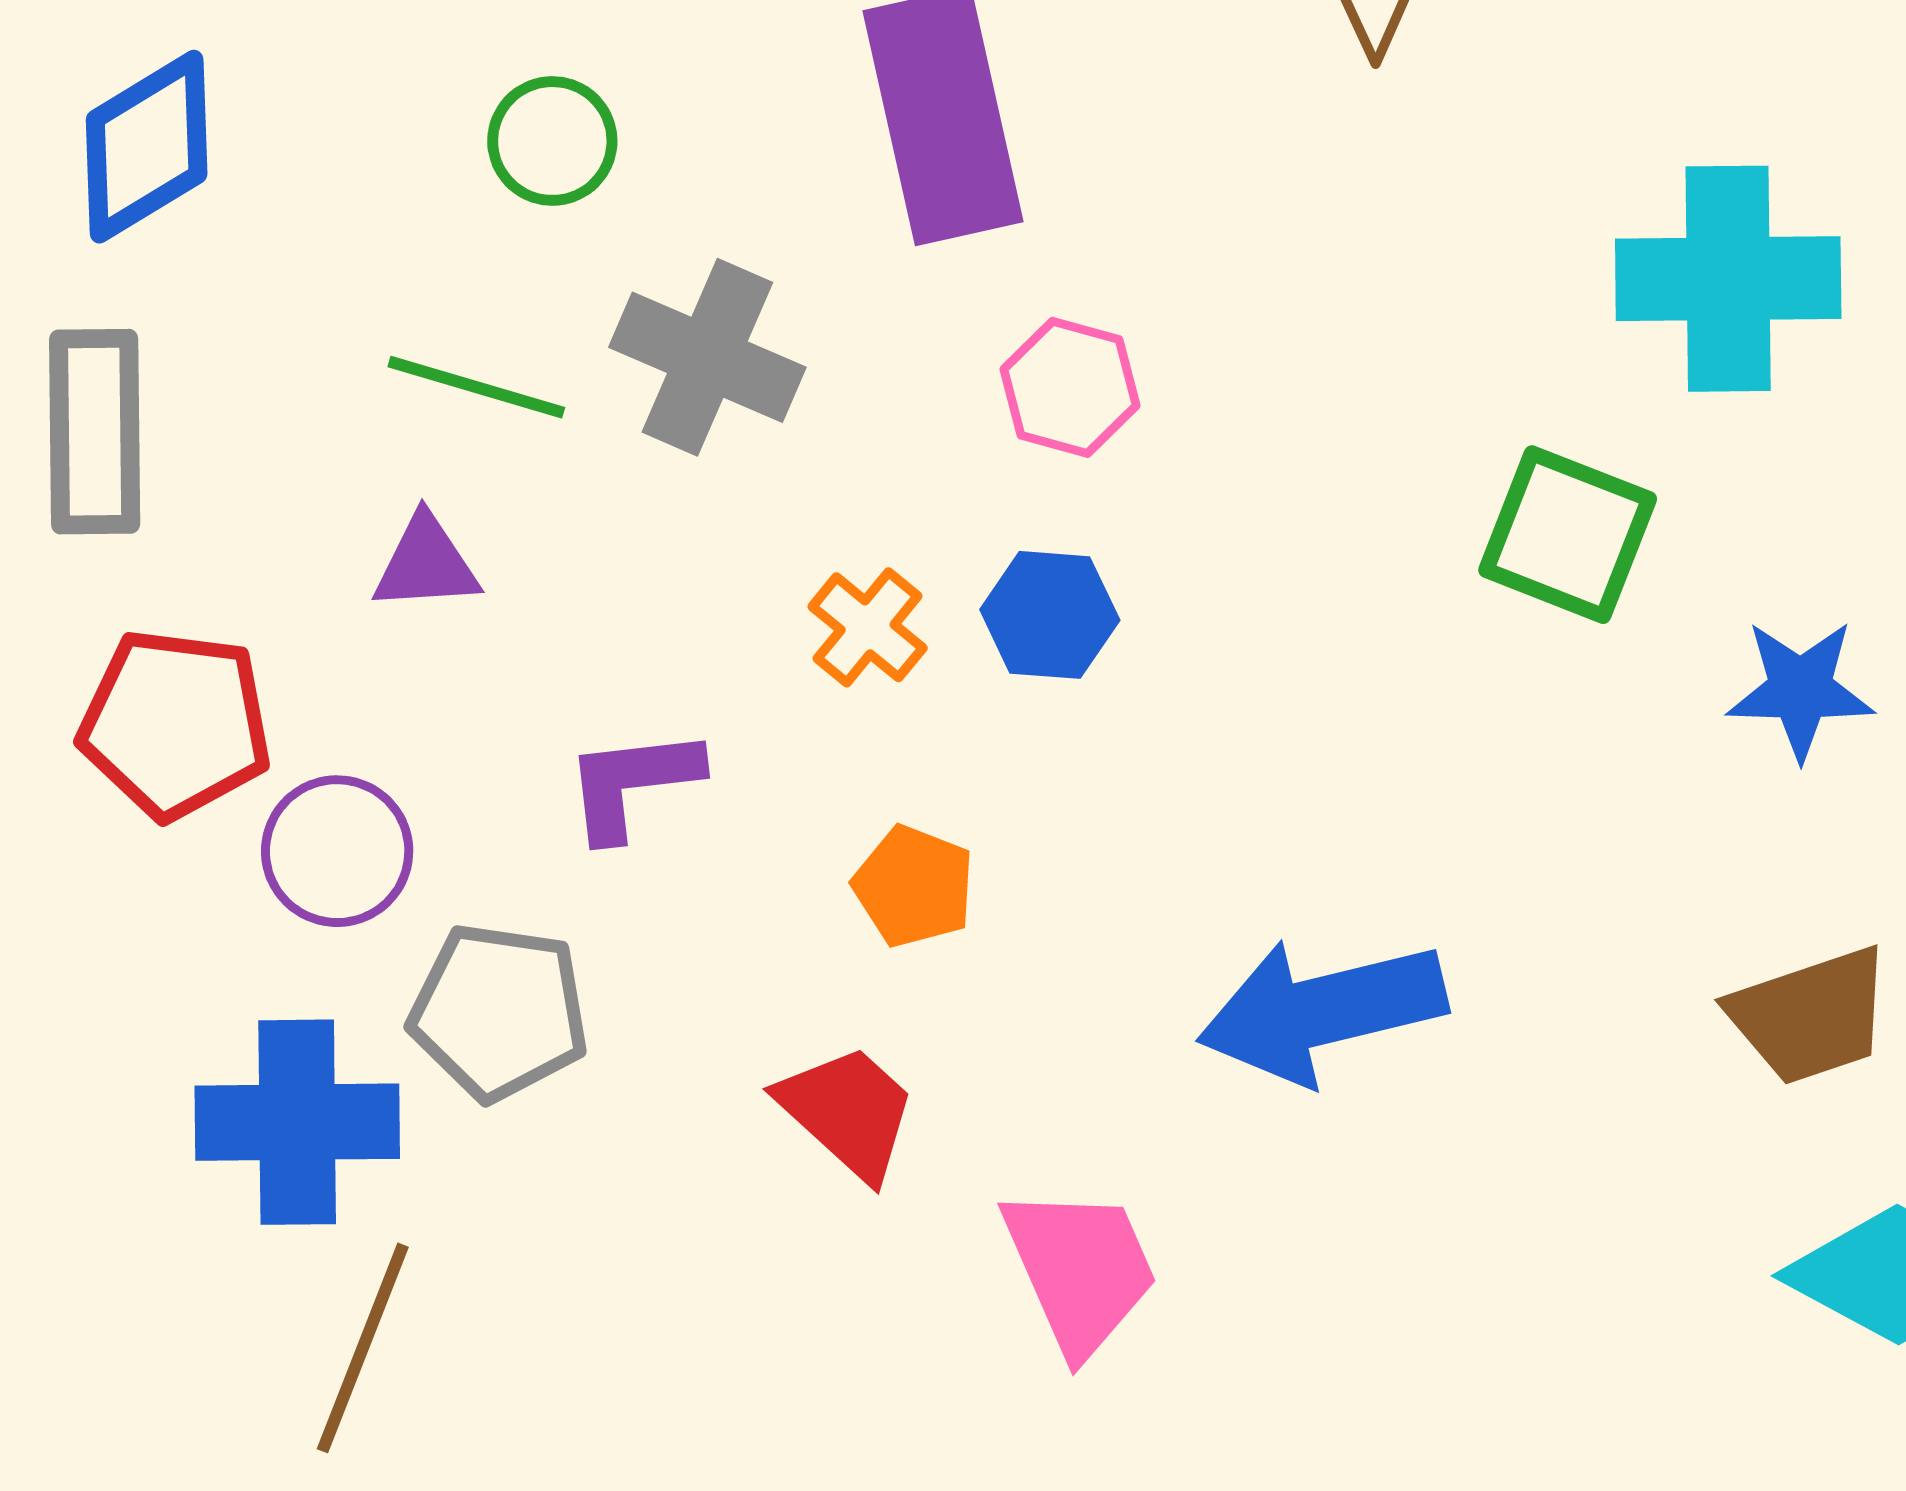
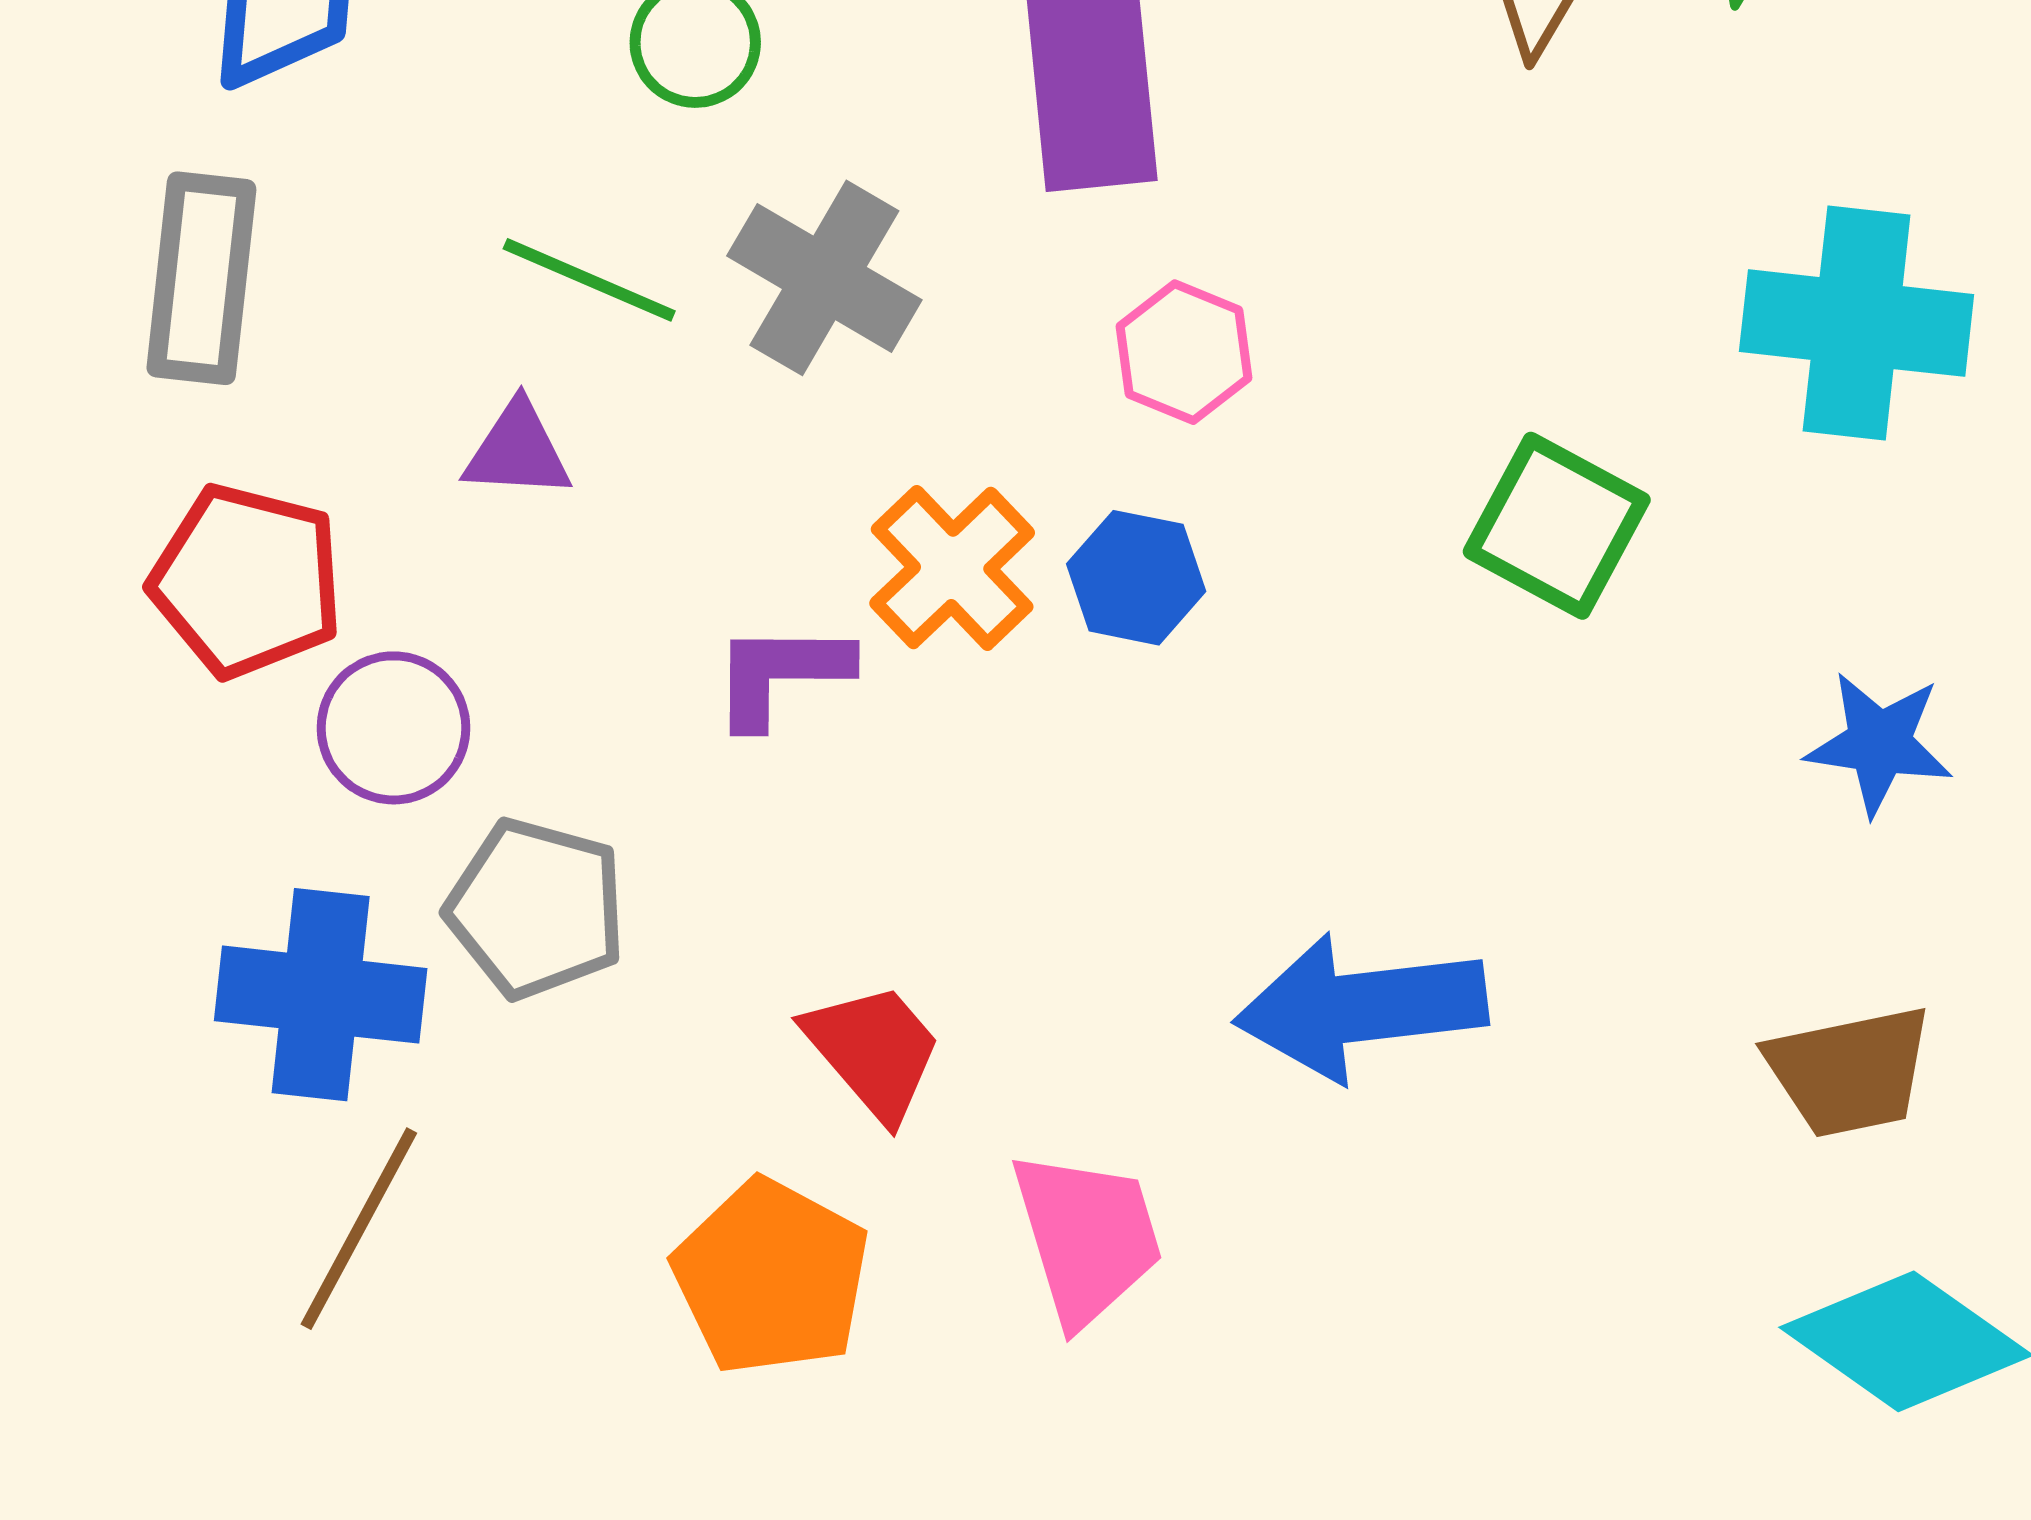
green square: (1568, 535) -> (1557, 526), moved
orange cross: (868, 627) -> (952, 568), size x1.4
purple L-shape: (632, 783) -> (781, 674), moved
orange pentagon: (914, 886) -> (771, 1277), moved, size x1.6

